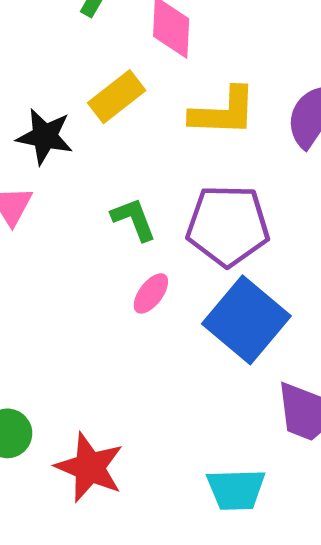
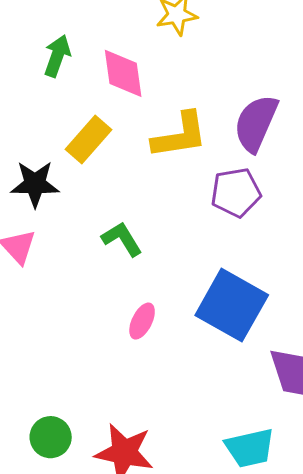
purple pentagon: (228, 226) -> (236, 193), moved, size x0.7
pink ellipse: (151, 293) -> (142, 321), moved

